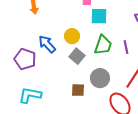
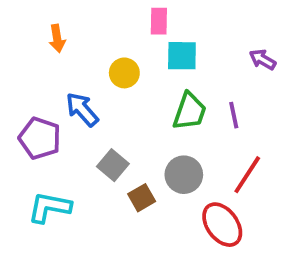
yellow circle: (72, 36) -> (124, 73), moved
gray square: (77, 56) -> (113, 165), moved
brown square: (78, 90) -> (142, 198), turned -32

